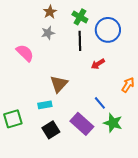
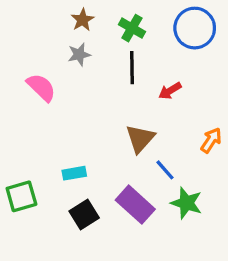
blue circle: (108, 30) -> (195, 28), moved
red arrow: (98, 64) -> (170, 91), moved
brown triangle: (59, 84) -> (140, 139), moved

